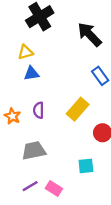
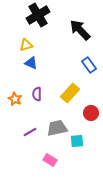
blue triangle: (31, 74) -> (31, 63), turned 32
gray trapezoid: (34, 151) -> (57, 128), moved
purple line: (30, 186) -> (30, 132), moved

